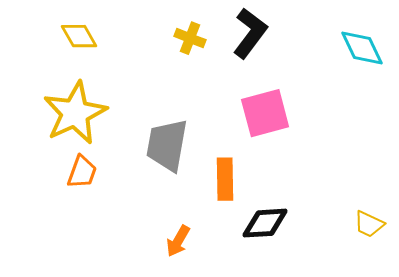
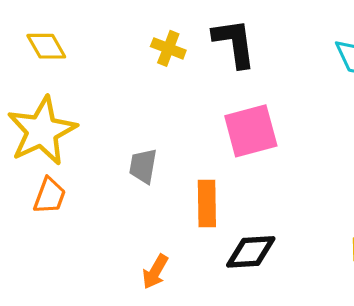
black L-shape: (250, 33) -> (234, 43), turned -45
gray trapezoid: (167, 145) -> (143, 166), size x0.6

